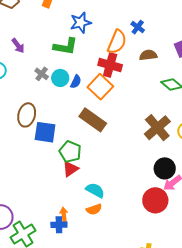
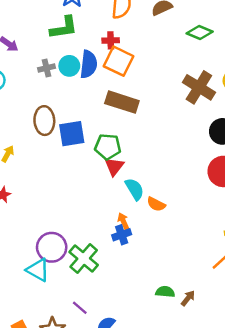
red cross: (110, 65) -> (111, 40), moved, size x0.6
gray cross: (42, 74) -> (46, 68), turned -32
blue semicircle: (76, 82) -> (89, 64), size x1.6
cyan semicircle: (95, 190) -> (135, 189), moved, turned 48
orange semicircle: (94, 209) -> (156, 204), turned 63

